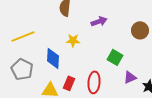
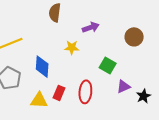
yellow star: (73, 40) -> (72, 48), moved

